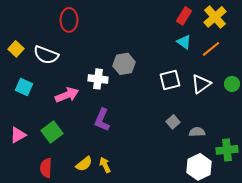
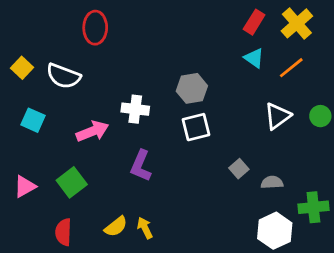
gray hexagon: (124, 64) -> (192, 88), moved
white square: (170, 80) -> (196, 127), moved

